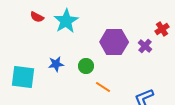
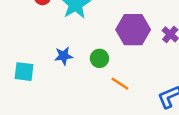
cyan square: (23, 77) -> (24, 72), size x0.7

